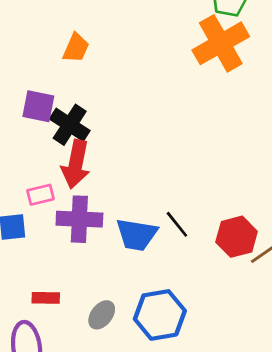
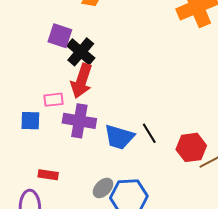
gray ellipse: (102, 315) -> (103, 188), moved

